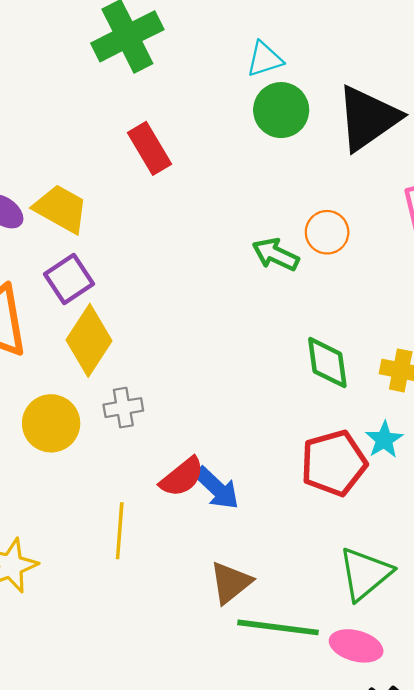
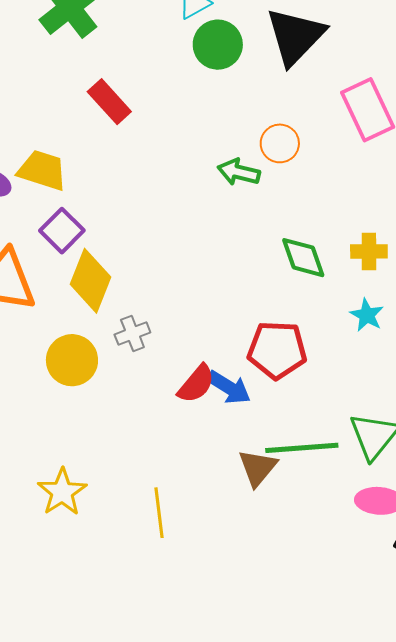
red pentagon: (334, 463) -> (277, 350), moved, turned 30
yellow line: (120, 531) -> (159, 513), moved
green line: (278, 627) -> (302, 448), moved

